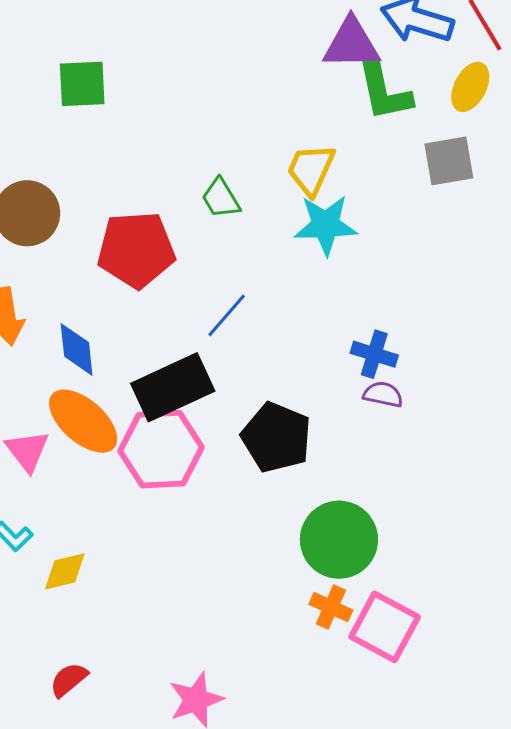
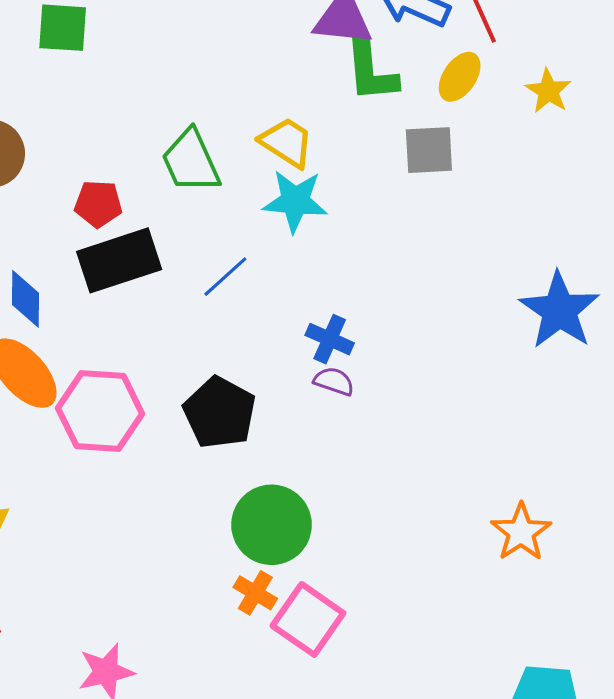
yellow trapezoid: (311, 169) -> (287, 142), turned 92
green trapezoid: (221, 198) -> (191, 161), size x1.5
red pentagon: (136, 250) -> (98, 204), size x0.6
blue line: (227, 315) -> (225, 277), moved
black rectangle: (173, 387) -> (119, 260), moved

